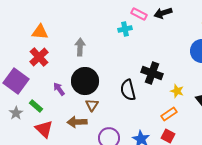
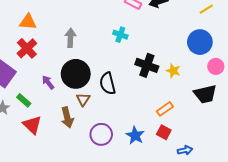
cyan cross: (125, 29) -> (120, 35), moved, turned 32
black semicircle: (128, 90) -> (108, 83), moved
yellow star: (177, 91) -> (173, 71), moved
brown arrow: (77, 122) -> (67, 117), turned -102

